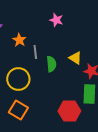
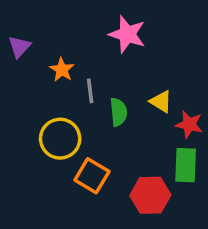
pink star: (56, 20) -> (127, 34), size x1.5
orange square: (18, 110) -> (92, 176), moved

